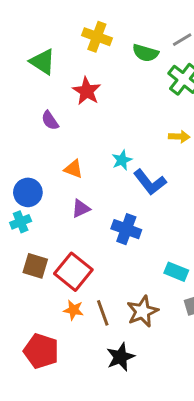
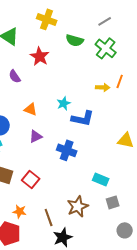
green semicircle: (145, 53) -> (75, 40), moved
blue L-shape: (150, 182) -> (83, 118), turned -40
red square: (73, 272) -> (31, 179), size x0.7
orange star: (73, 310) -> (20, 211), moved
brown line: (103, 313) -> (49, 217), moved

